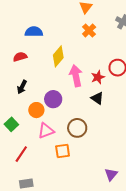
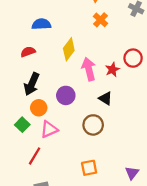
black arrow: (22, 87) -> (32, 84), size x1.5
black triangle: (97, 98) -> (105, 98), moved
orange circle: (36, 110) -> (39, 108), moved
pink triangle: (46, 131) -> (49, 129), moved
orange square: (63, 151) -> (89, 168), moved

